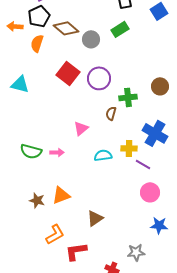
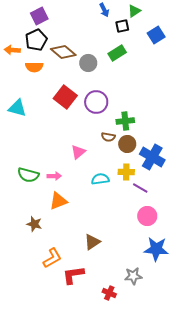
orange semicircle: (37, 43) -> (34, 67), turned -108
brown circle: (160, 86) -> (127, 144), moved
brown semicircle: (111, 113) -> (108, 137), turned -96
orange triangle: (61, 195) -> (58, 201), moved
blue star: (159, 225) -> (156, 249), size x1.4

